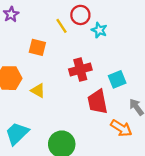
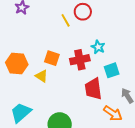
cyan star: (99, 30) -> (98, 47), moved
orange square: (37, 47) -> (52, 58), moved

